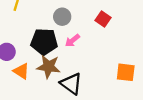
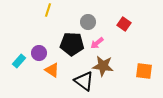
brown star: (49, 67) -> (103, 66), moved
black triangle: (71, 84) -> (84, 81), moved

